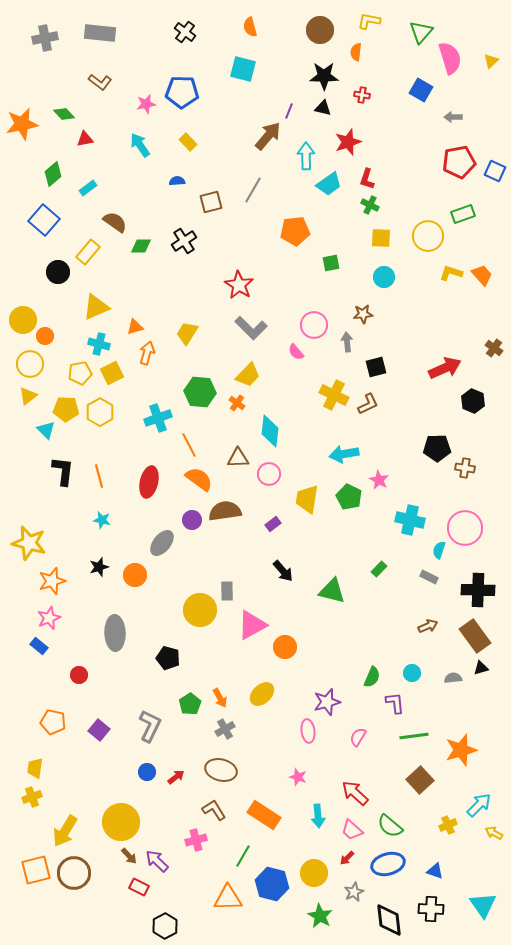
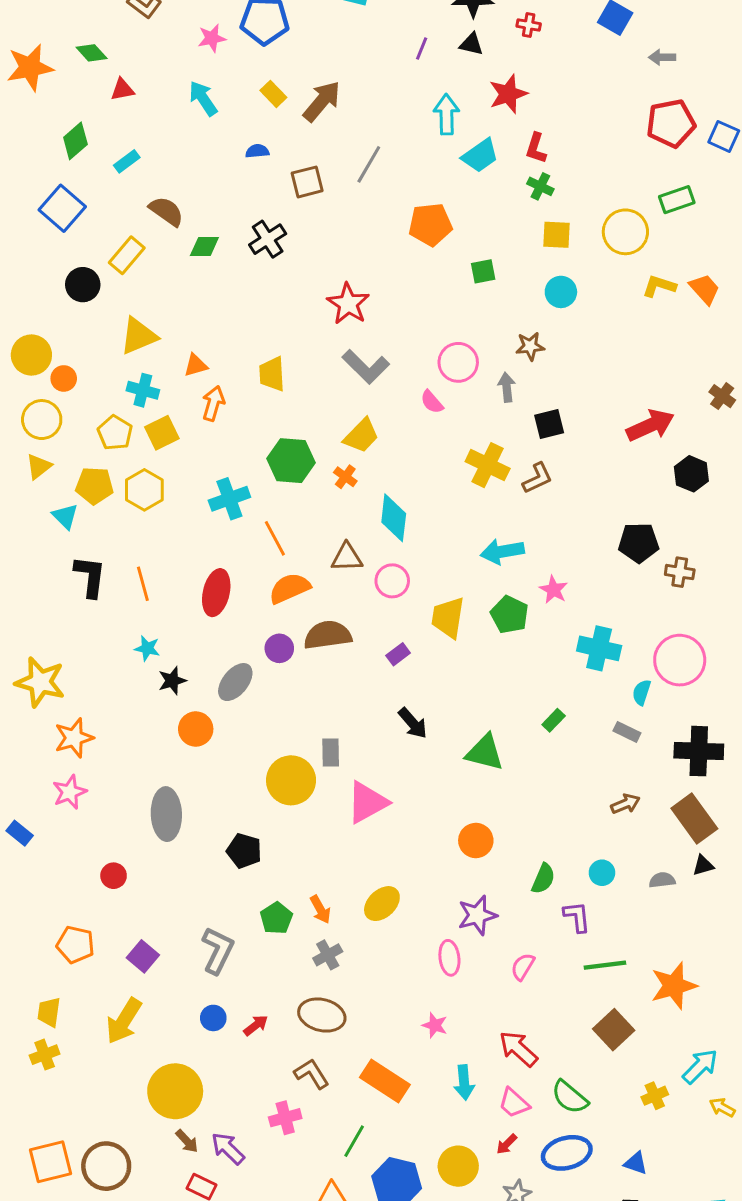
brown arrow: (268, 136) -> (322, 101), moved
yellow trapezoid: (187, 333) -> (272, 374), turned -35
yellow pentagon: (80, 373) -> (115, 433), turned -30
orange semicircle: (199, 479) -> (290, 588), turned -60
black star: (99, 567) -> (172, 681), moved
blue rectangle: (39, 646) -> (20, 833), moved
orange circle: (285, 647) -> (476, 840), moved
yellow arrow: (65, 831) -> (124, 1021), moved

